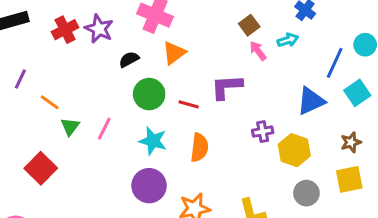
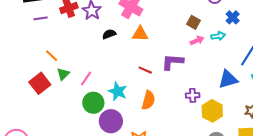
brown square: (249, 25) -> (193, 22), turned -32
pink arrow: (258, 51) -> (197, 40), turned 96
orange triangle: (174, 53) -> (140, 34), turned 30
purple line: (20, 79) -> (41, 18), moved, turned 48
green circle: (149, 94) -> (93, 103), moved
red square: (41, 168) -> (40, 83), moved

